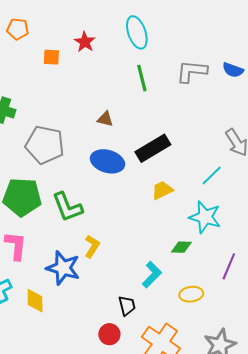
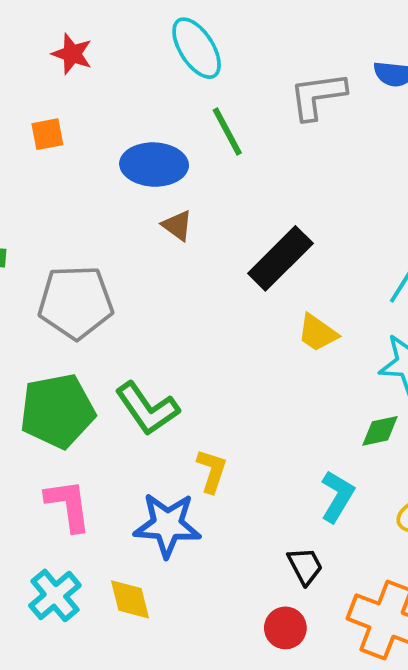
red star: (85, 42) -> (72, 54), moved
brown triangle: (105, 119) -> (177, 226), turned 36
blue ellipse: (107, 161) -> (154, 165), moved
yellow trapezoid: (162, 190) -> (318, 333), turned -105

